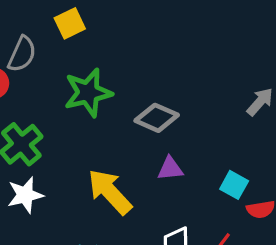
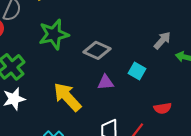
cyan square: (234, 185) -> (137, 71), moved

